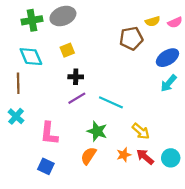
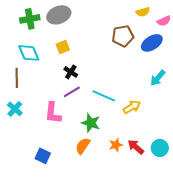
yellow semicircle: (153, 21) -> (143, 12), moved
blue ellipse: (167, 58) -> (152, 43), moved
black cross: (76, 77) -> (71, 72), turned 32
yellow arrow: (141, 131) -> (132, 107), moved, turned -72
pink L-shape: (49, 133) -> (53, 113), moved

